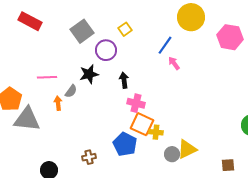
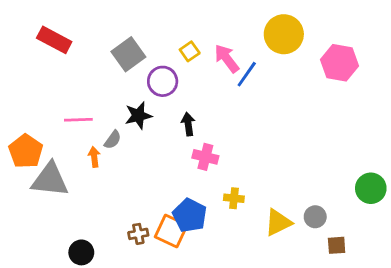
pink arrow: (174, 63) -> (227, 58), moved, size x1.5
orange square: (142, 124) -> (171, 231), moved
gray circle: (172, 154) -> (315, 217), moved

